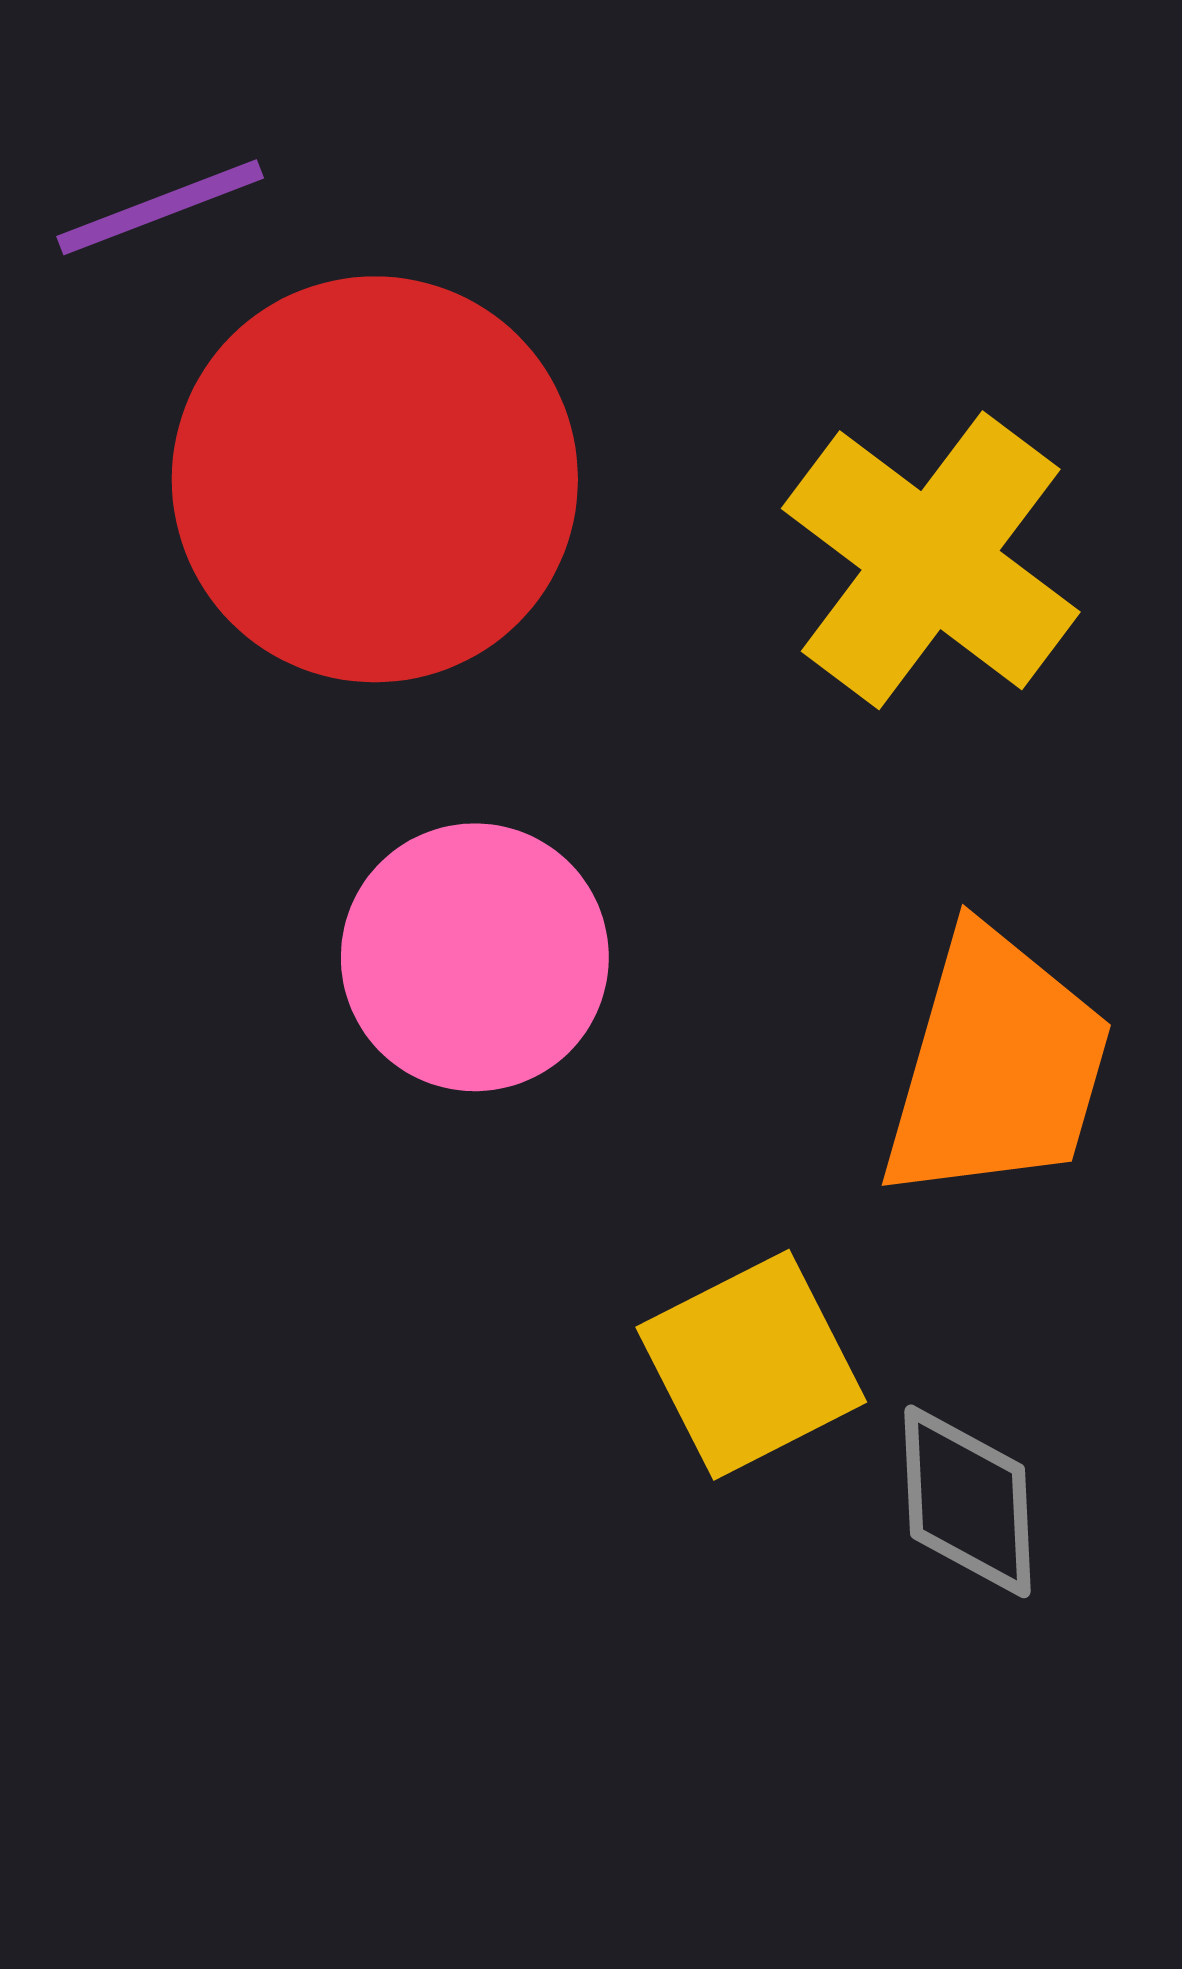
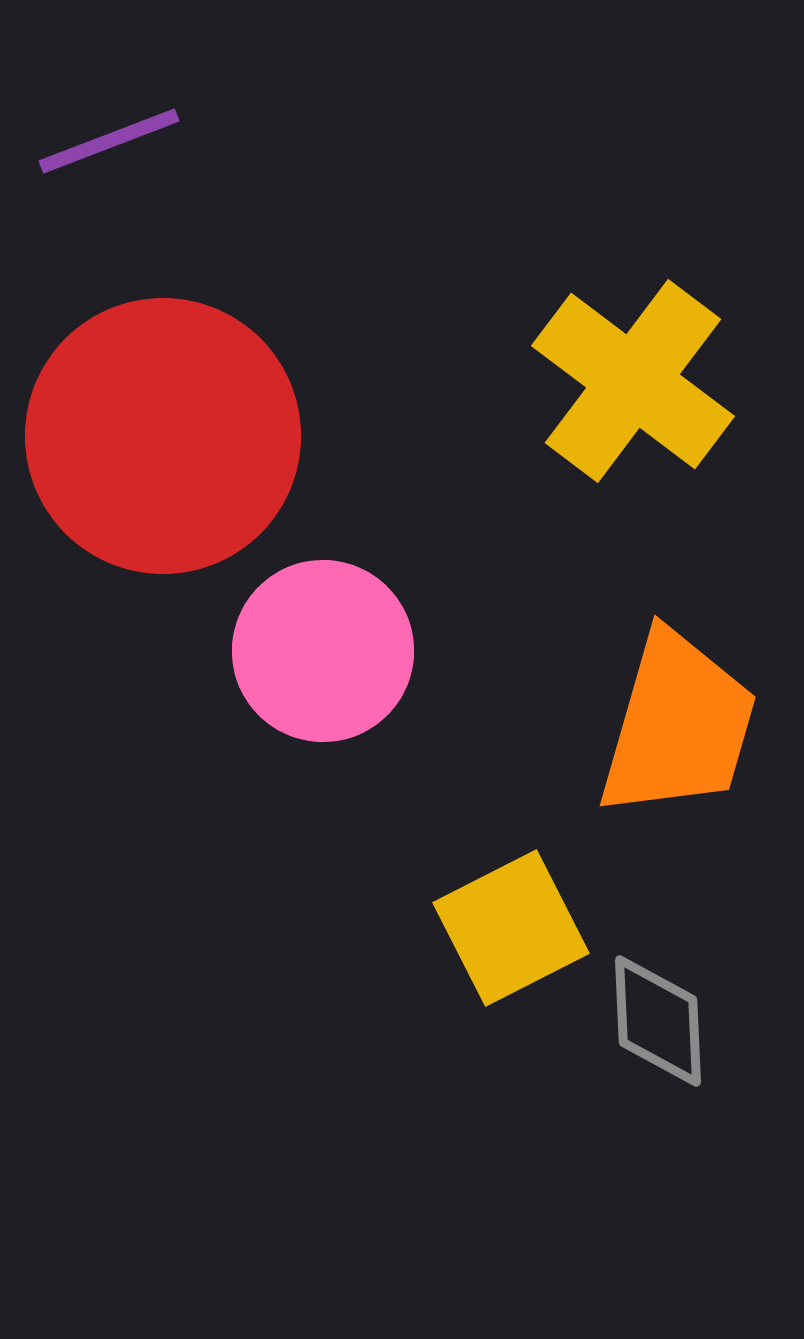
red circle: (375, 479) -> (163, 436), moved

